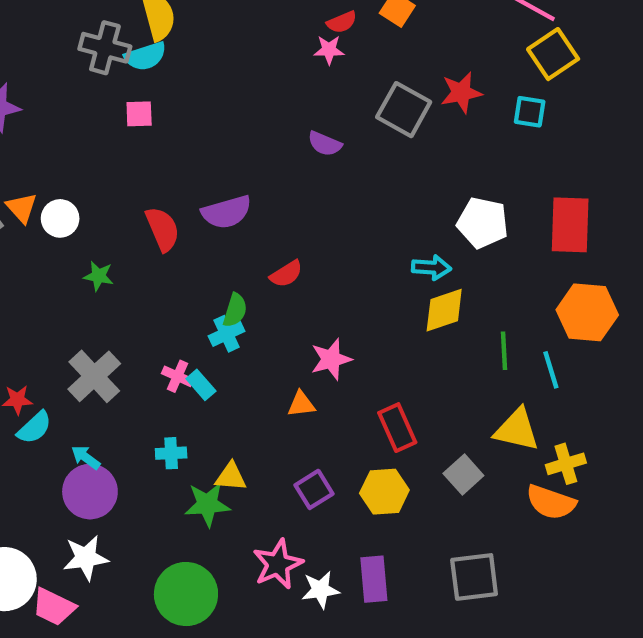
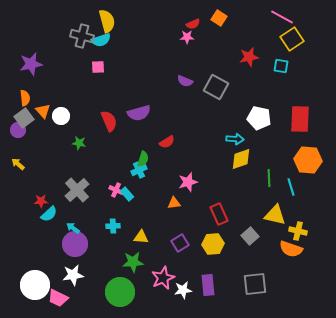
gray square: (404, 110) -> (216, 87), moved
yellow cross: (566, 464) -> (298, 231), turned 30
green star: (207, 504) -> (133, 262), moved

